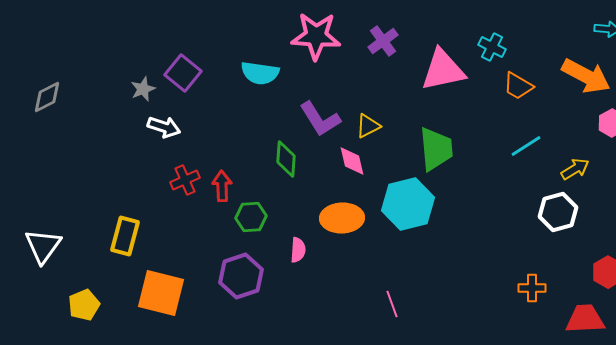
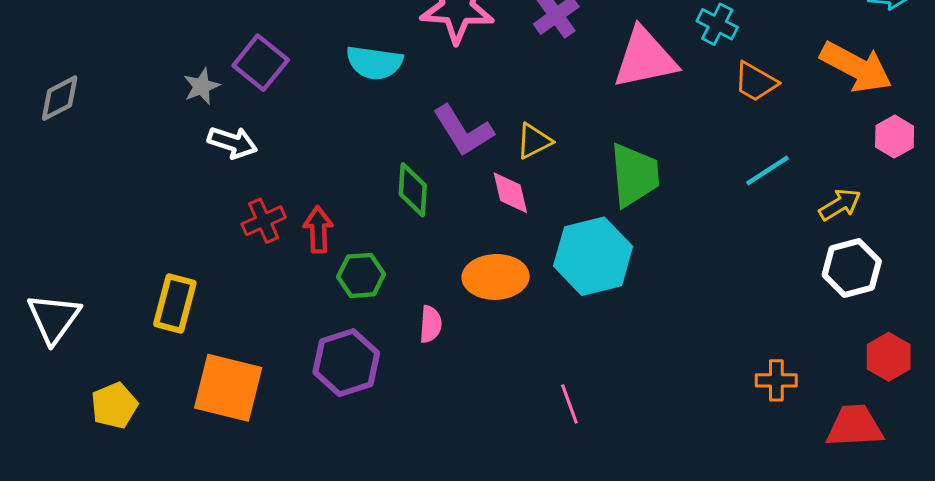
white hexagon: (558, 212) -> (852, 268), moved

